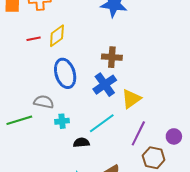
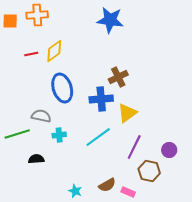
brown cross: (112, 57) -> (118, 77), moved, turned -30
blue cross: (105, 85) -> (101, 99), turned 30
black semicircle: (81, 143) -> (36, 159), moved

